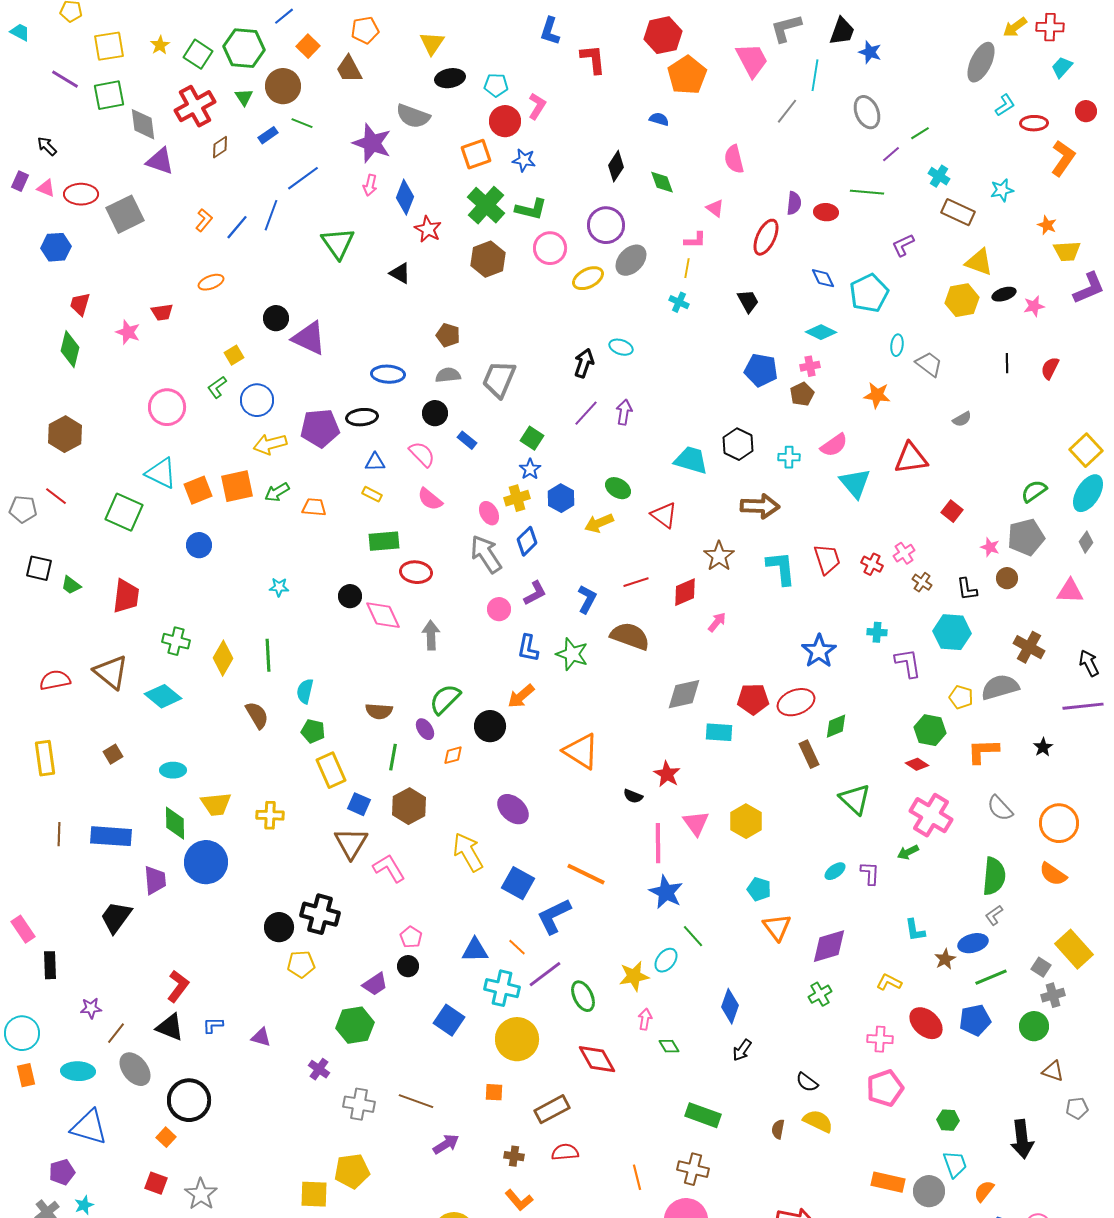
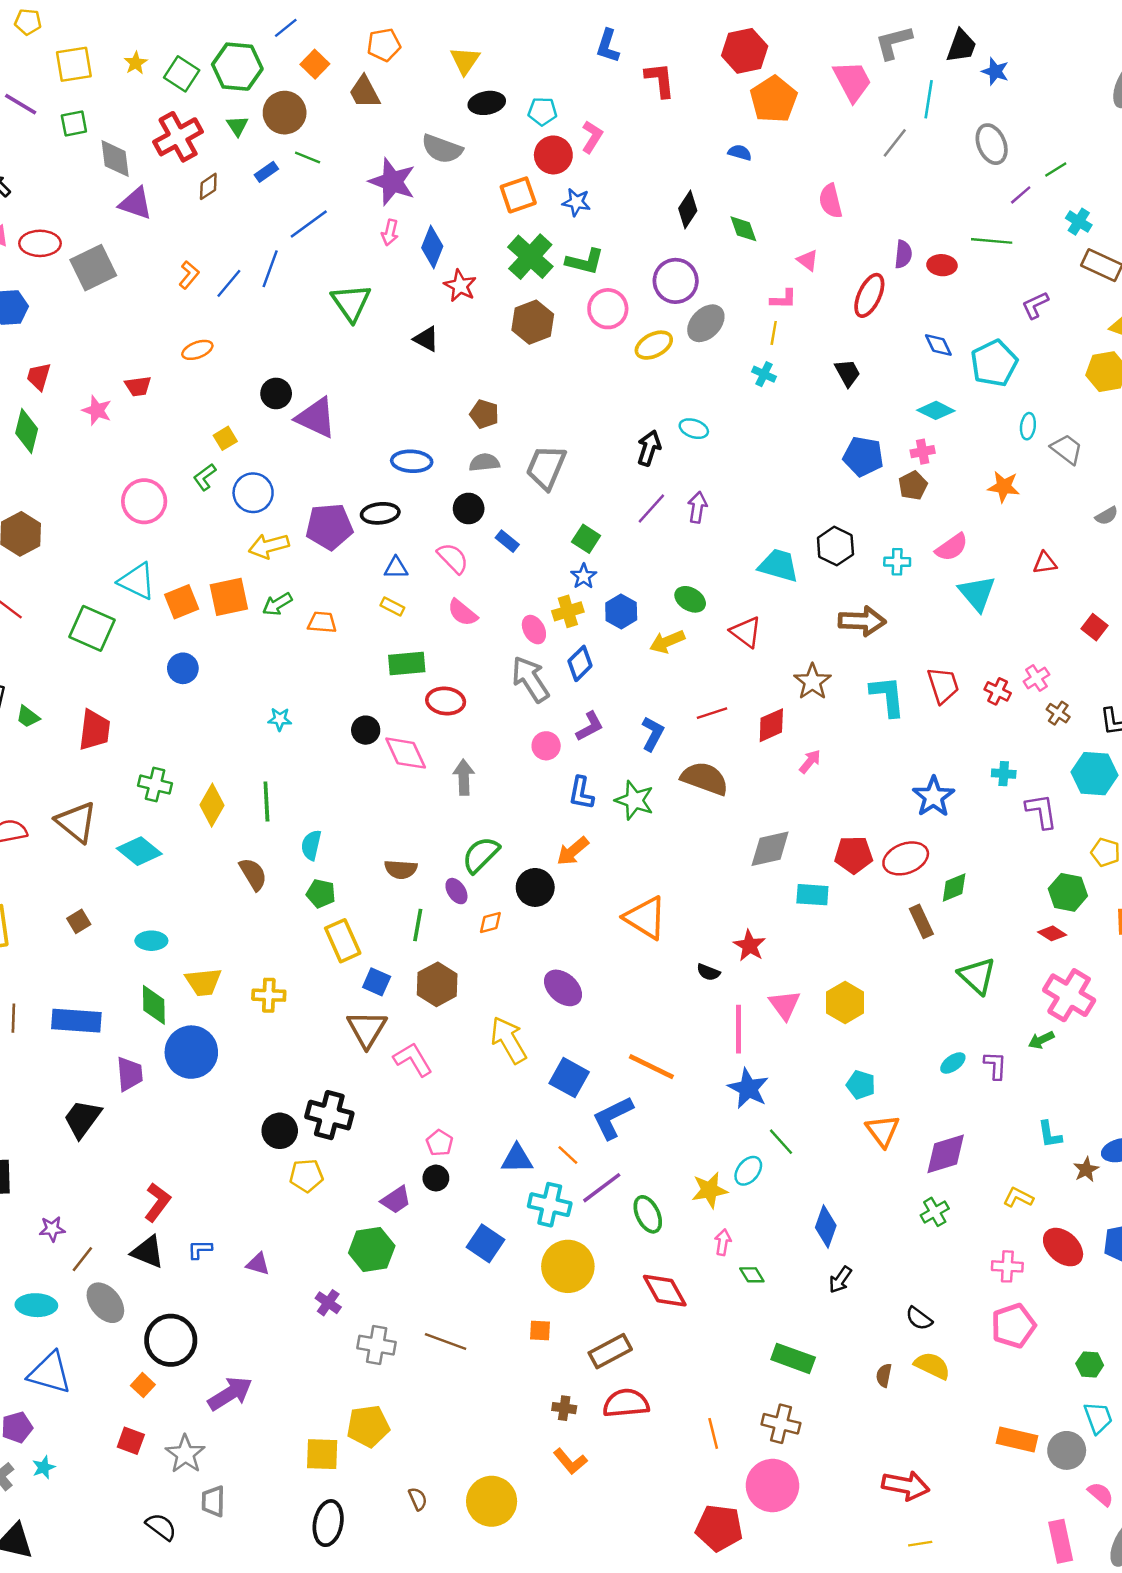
green square: (109, 95) -> (74, 123), size x0.7
red triangle: (911, 458) -> (1045, 563), size x0.6
purple arrow: (446, 1144) -> (230, 1394), moved, size x1.4
red semicircle: (565, 1152) -> (626, 1403), size x1.4

